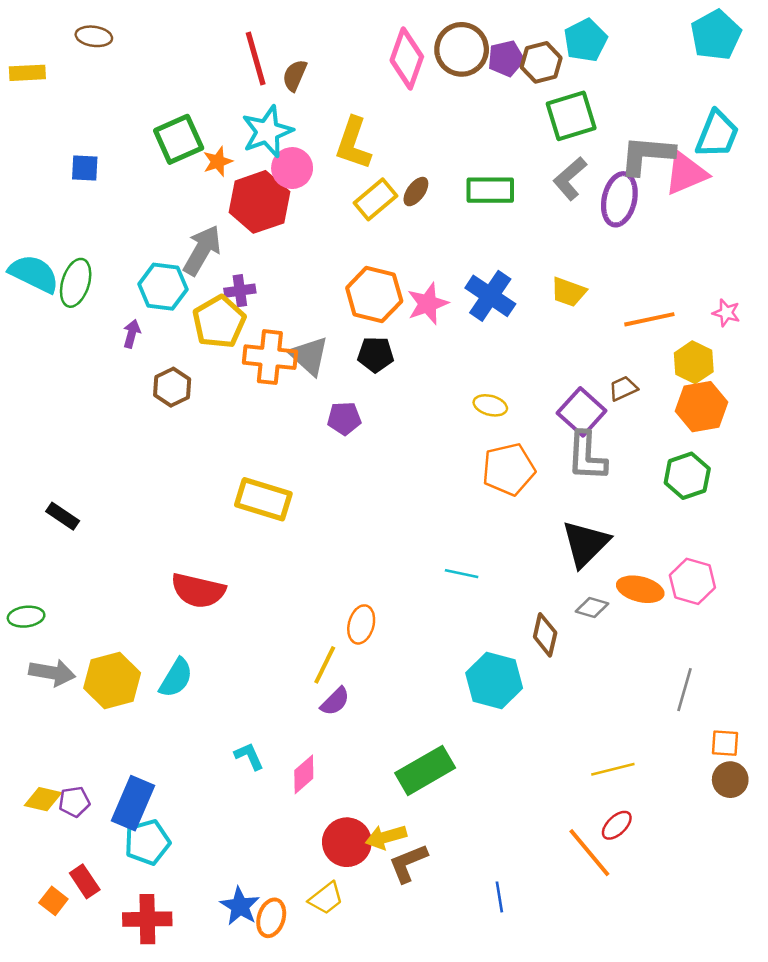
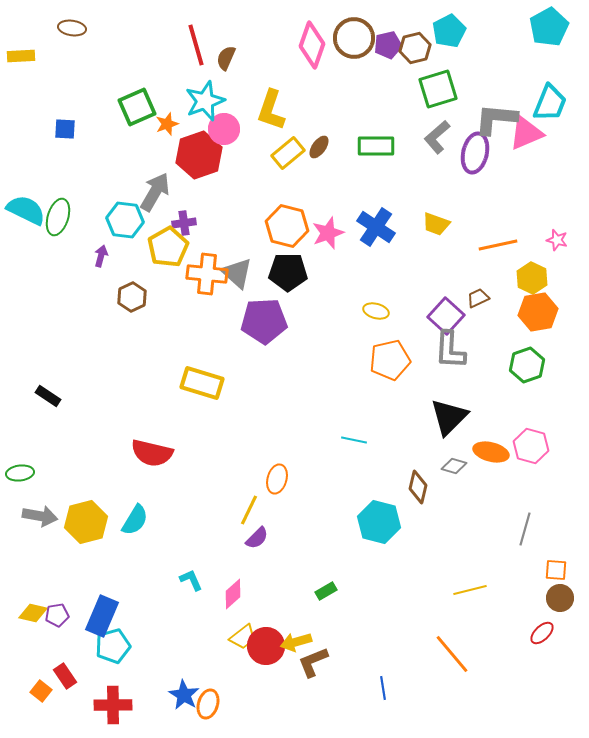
black pentagon: (376, 355) -> (288, 272), size x1.4
purple pentagon: (344, 418) -> (264, 321), size x1.8
green rectangle: (425, 770) -> (326, 591), size x0.5
red ellipse: (617, 825) -> (542, 633), moved
yellow trapezoid: (326, 898) -> (243, 637), moved

